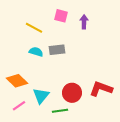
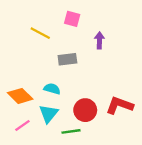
purple arrow: (84, 22) -> (99, 40), moved
cyan semicircle: (36, 52) -> (52, 89), moved

